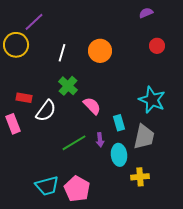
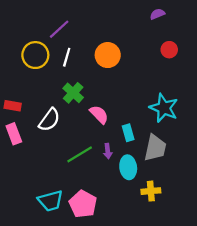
purple line: (34, 22) -> (59, 29), moved
yellow circle: (16, 45) -> (35, 55), moved
red rectangle: (24, 98) -> (13, 106), moved

